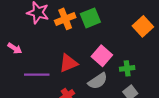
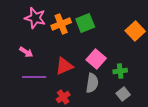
pink arrow: (15, 48) -> (26, 52), moved
gray semicircle: (98, 81) -> (92, 83), turned -48

